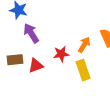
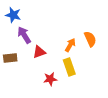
red star: (61, 54) -> (50, 79), moved
red triangle: (36, 65) -> (39, 52), moved

